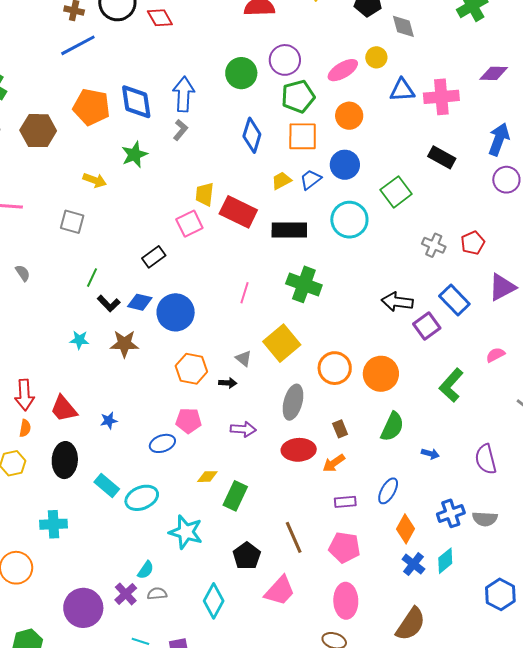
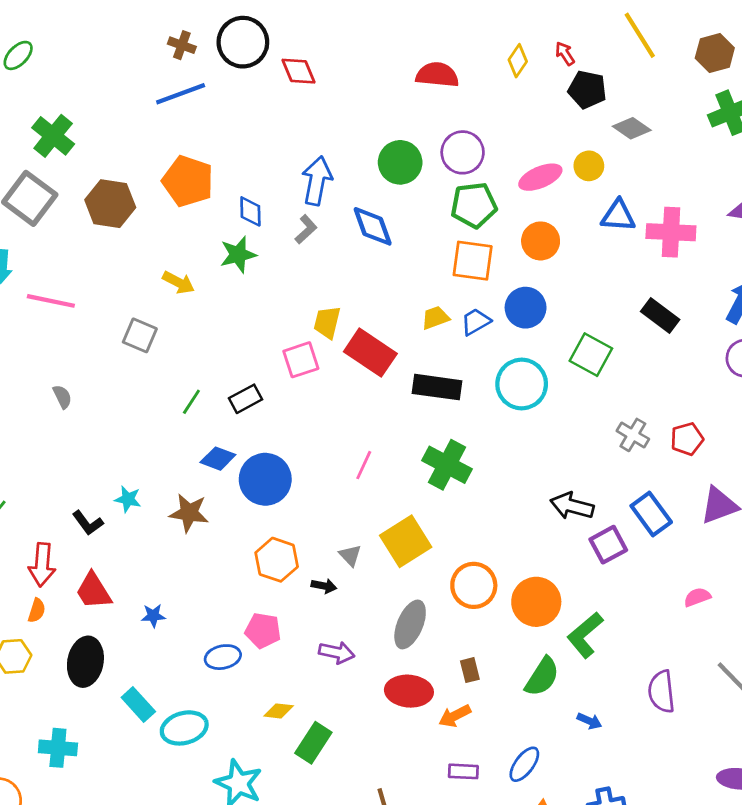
gray diamond: (403, 26) -> (632, 128), turned -48
blue diamond: (136, 102) -> (250, 211), moved, size x0.6
blue diamond: (252, 135) -> (373, 226), moved, turned -44
green square: (396, 192) -> (591, 355), turned -32
green line: (92, 278) -> (191, 402), moved
black L-shape: (109, 304) -> (88, 523), moved
green L-shape: (451, 385) -> (585, 635), moved
purple semicircle: (486, 459) -> (661, 692), moved

